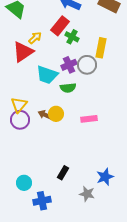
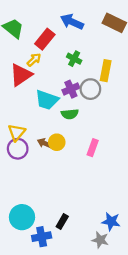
red rectangle: (60, 26) -> (45, 39), moved
pink rectangle: (89, 119) -> (93, 148), turned -63
black rectangle: (63, 173) -> (62, 222), moved
blue star: (105, 177) -> (111, 222), moved, turned 30
cyan circle: (24, 183) -> (22, 217), size x1.5
gray star: (87, 194) -> (100, 240), moved

